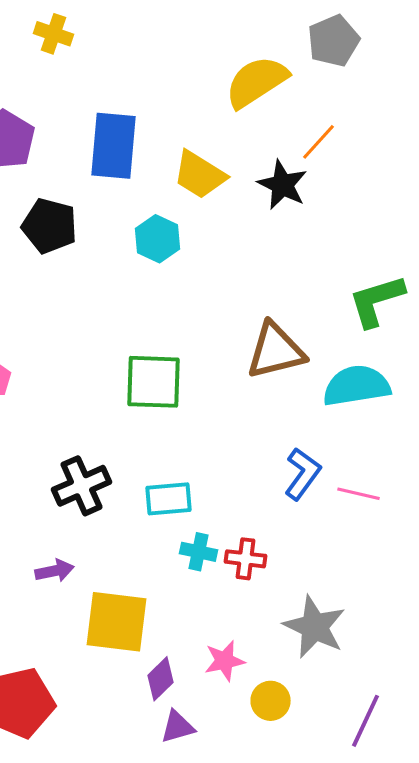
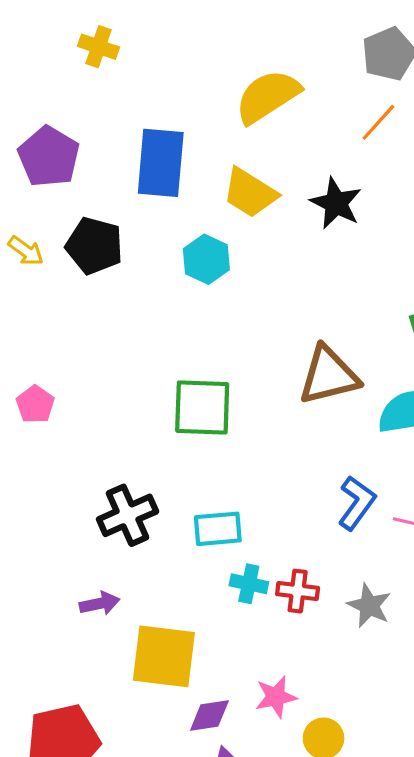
yellow semicircle: (256, 82) -> (268, 96), moved
orange line: (318, 142) -> (378, 122), moved
gray star: (314, 627) -> (369, 606), moved, size x0.7
purple diamond: (160, 679) -> (209, 715), turned 36

